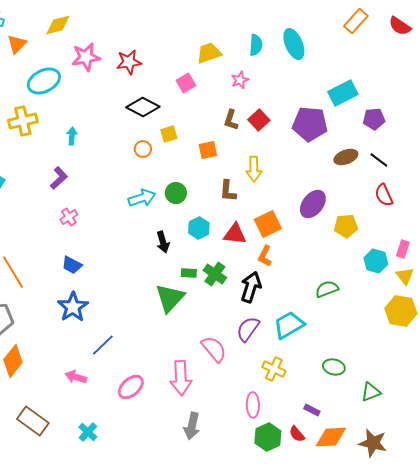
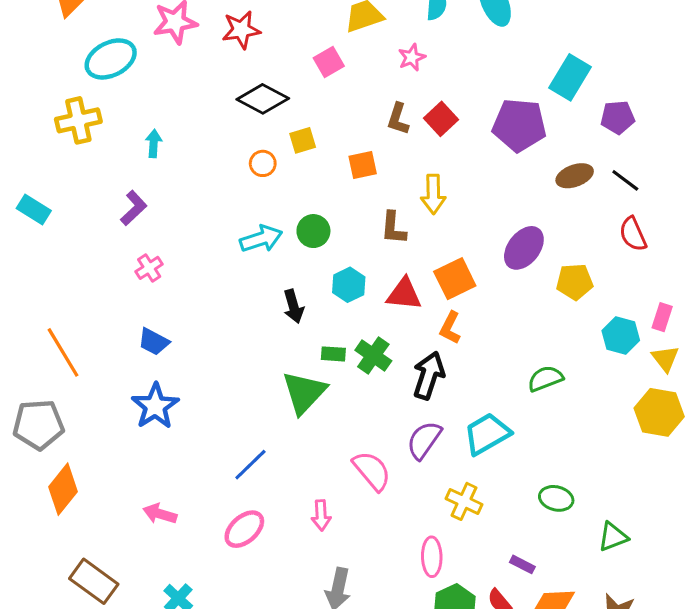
cyan rectangle: (343, 93) -> (570, 77), turned -32
blue line: (103, 345) -> (250, 465), moved
pink arrow: (181, 378) -> (321, 515), size x0.6

